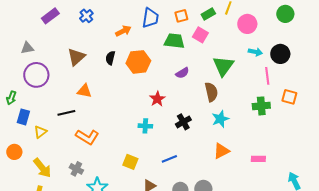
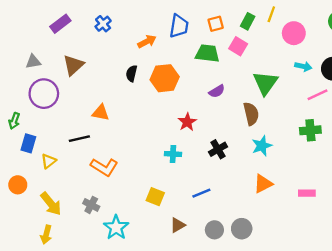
green rectangle: (208, 14) -> (248, 21), turned -32
brown triangle: (76, 57) -> (73, 65), moved
pink line: (267, 76) -> (317, 95), turned 72

